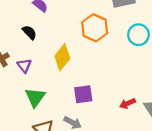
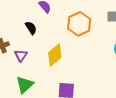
orange hexagon: (95, 28) -> (79, 24), moved

